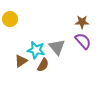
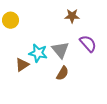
brown star: (82, 22) -> (72, 16), moved
brown semicircle: (43, 65) -> (63, 73), moved

